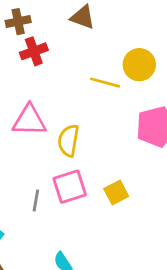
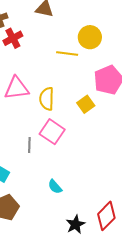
pink square: (70, 187) -> (52, 132), turned -30
yellow square: (116, 193) -> (86, 104), moved

